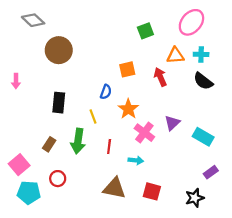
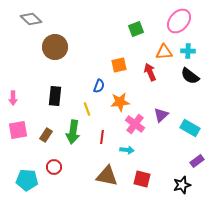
pink arrow: (16, 81) -> (13, 98), moved
orange star: (128, 109) -> (120, 102), turned 30
pink square: (19, 165) -> (18, 130), moved, turned 30

